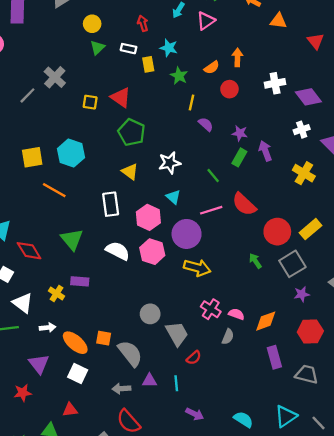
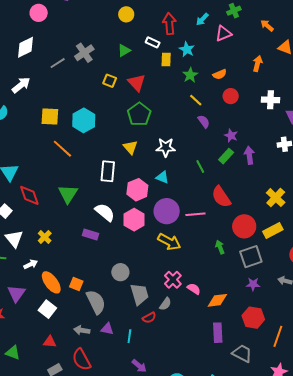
red arrow: (143, 23) -> (169, 24), size x1.5
green triangle: (97, 48) -> (124, 50), moved
orange arrow: (237, 57) -> (258, 64), moved
yellow line: (191, 102) -> (196, 100), turned -72
yellow cross: (304, 173) -> (276, 198), moved
cyan triangle: (173, 197) -> (162, 177), turned -32
pink line: (211, 210) -> (195, 214), moved
purple rectangle: (80, 281) -> (90, 235), moved
white arrow: (48, 328) -> (31, 264), turned -32
gray semicircle: (228, 337) -> (165, 304), moved
red triangle: (70, 410) -> (50, 342), moved

